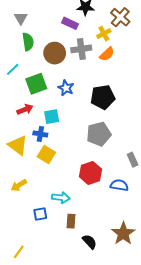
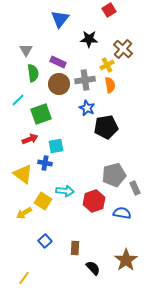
purple rectangle: (70, 23) -> (58, 62), moved
orange semicircle: (107, 54) -> (110, 85), turned -56
blue star: (66, 88) -> (87, 108), moved
gray pentagon: (99, 134) -> (114, 175), moved
yellow square: (46, 155) -> (43, 201), moved
cyan arrow: (61, 198) -> (65, 191), moved
blue square: (40, 214) -> (45, 241), turned -32

